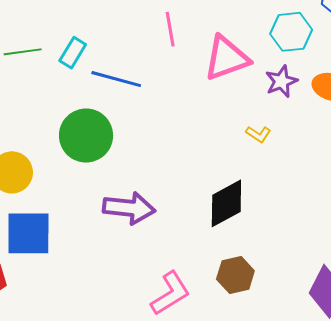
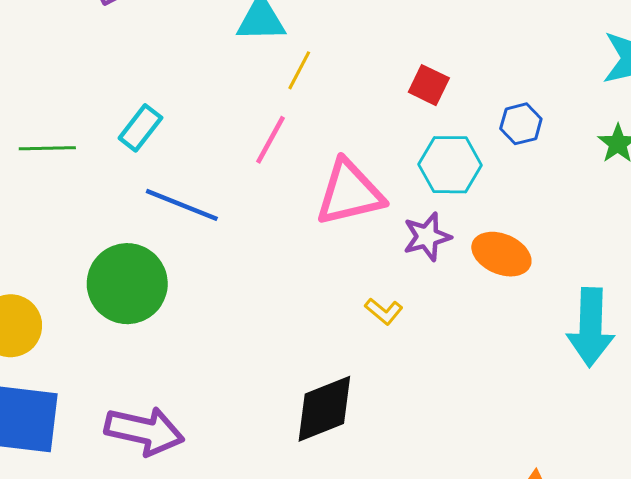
pink line: (170, 29) -> (271, 140), turned 32
cyan rectangle: (73, 53) -> (140, 128), moved
purple arrow: (129, 208) -> (144, 431), moved

